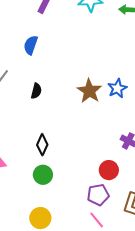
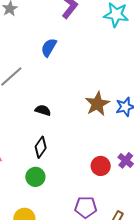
black semicircle: (36, 91) -> (43, 110), moved, turned -98
red circle: (109, 170) -> (101, 166), moved

